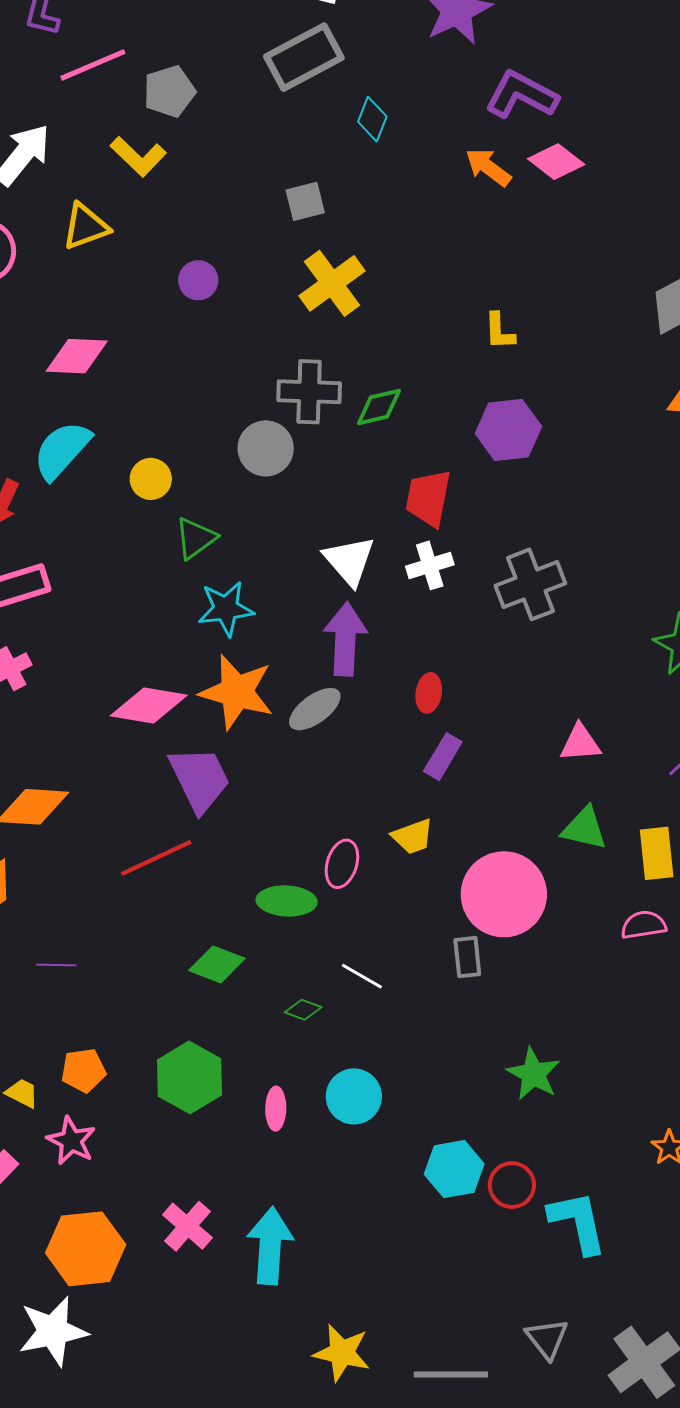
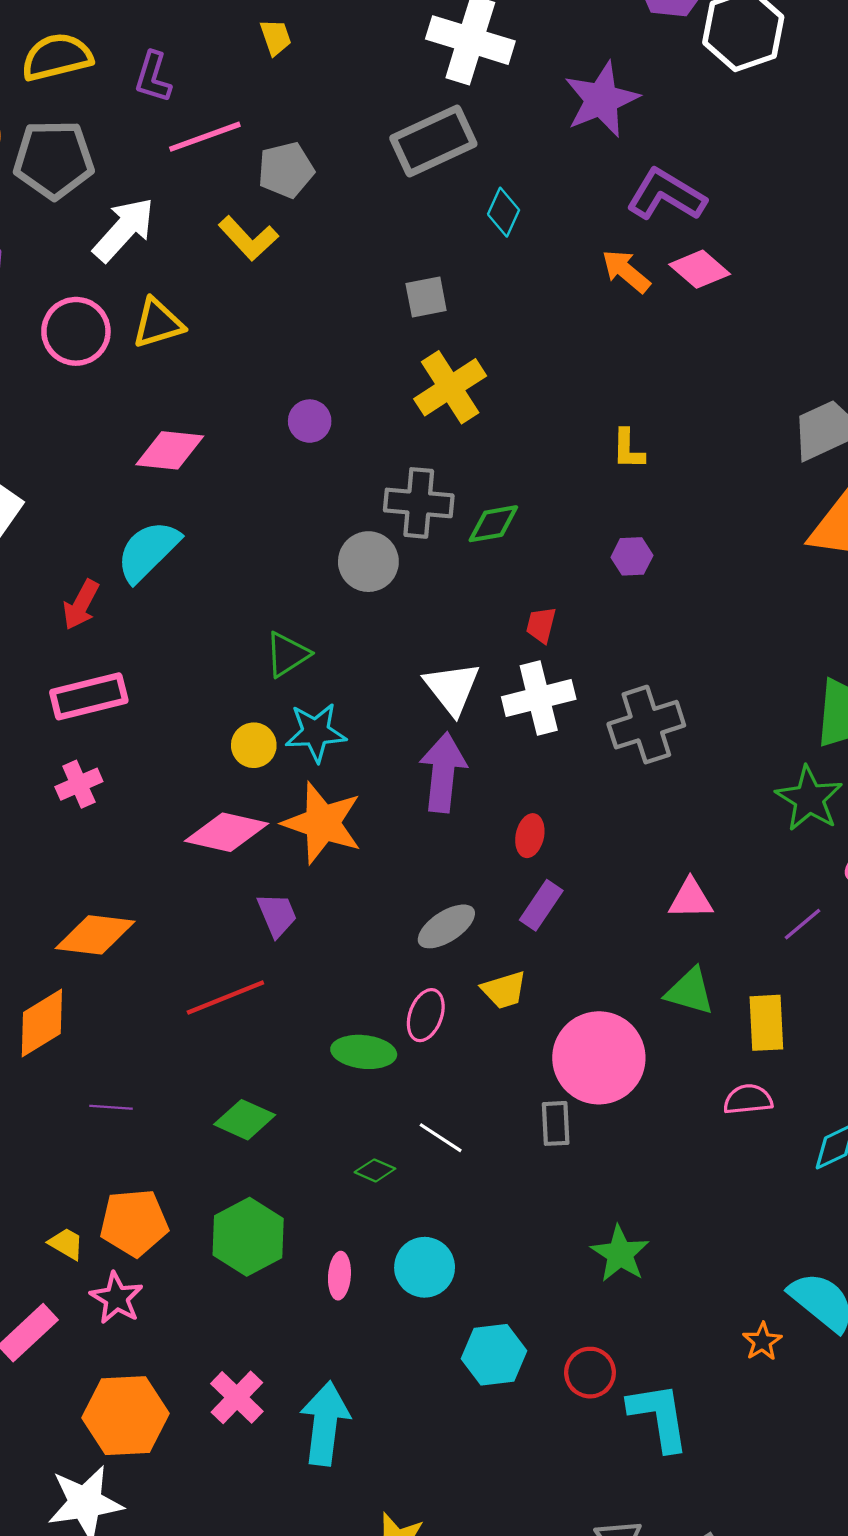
yellow triangle: (86, 227) -> (158, 323), moved
purple circle: (198, 280) -> (310, 421), moved
purple hexagon: (508, 430) -> (632, 556), size x0.6
yellow circle: (151, 479) -> (254, 745), moved
red trapezoid: (428, 498) -> (541, 625), size x0.6
white cross: (430, 565) -> (539, 698), size x1.4
gray ellipse: (315, 709) -> (446, 926), moved
purple trapezoid: (200, 779) -> (277, 915), size x0.6
green diamond: (217, 964) -> (245, 1120), moved
orange pentagon: (83, 1070) -> (134, 1223), size x1.4
cyan hexagon: (454, 1169) -> (494, 1355), moved

